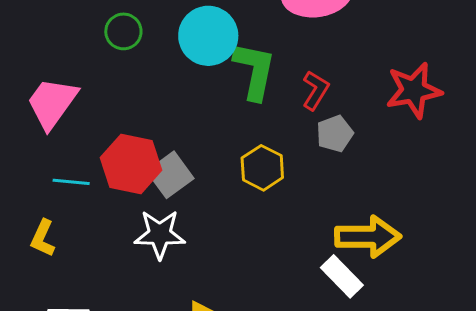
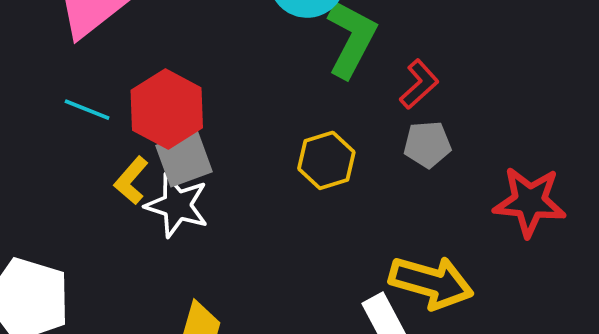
red star: (414, 90) -> (530, 202), moved
gray square: (170, 175) -> (184, 159), moved
yellow L-shape: (43, 238) -> (131, 180), moved

